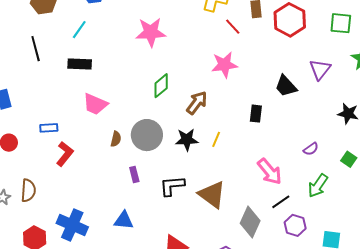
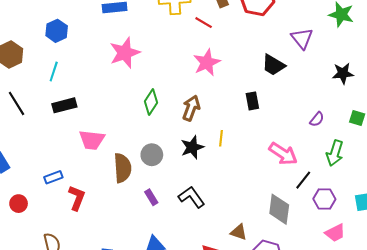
gray circle: (147, 135) -> (152, 155), size x0.7
brown semicircle: (116, 139) -> (123, 168), size x1.8
black L-shape: (172, 186) -> (192, 197), turned 76
brown triangle: (212, 194) -> (239, 232), moved, size x0.6

